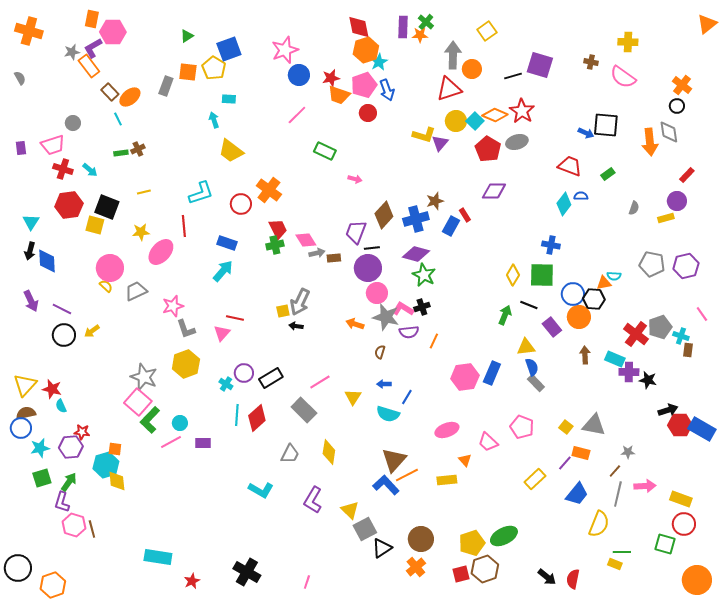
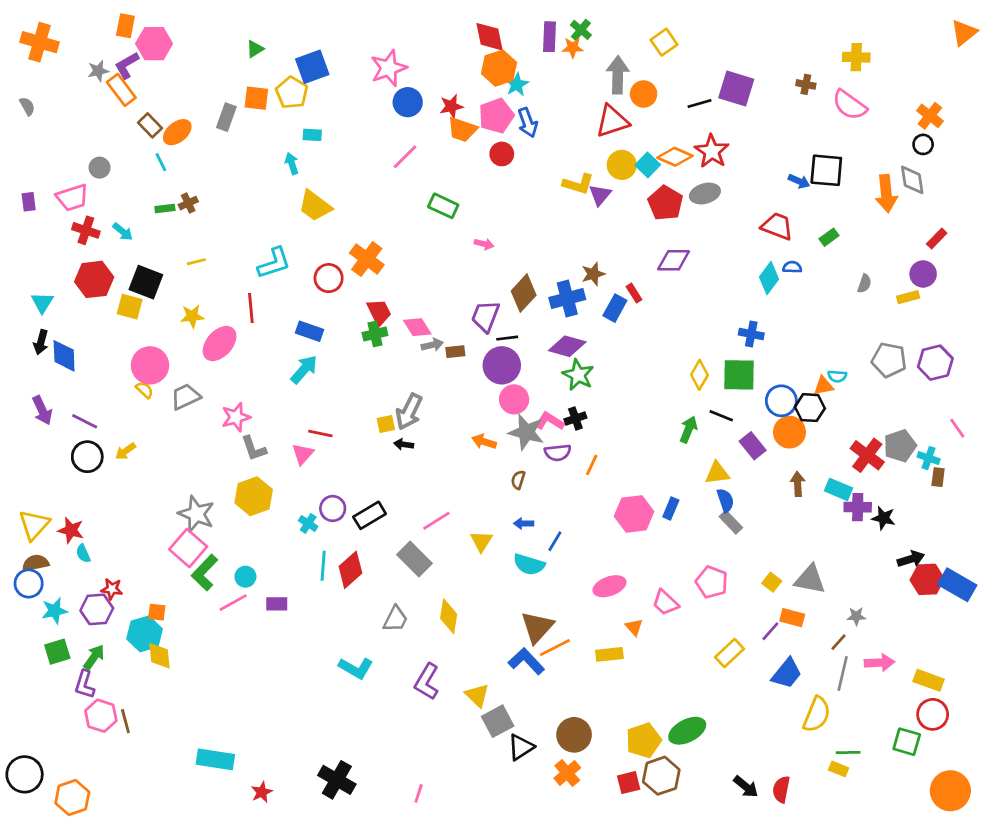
blue rectangle: (492, 373) -> (671, 508), size x0.7

